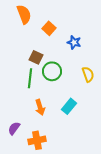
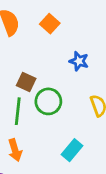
orange square: (49, 28) -> (50, 24), moved
orange arrow: (40, 107) -> (15, 150), moved

